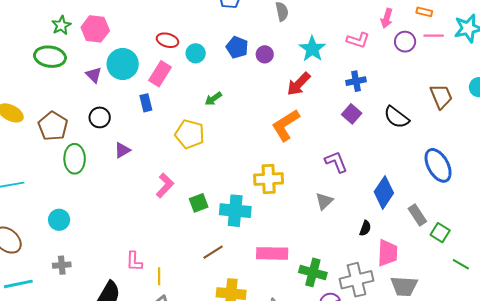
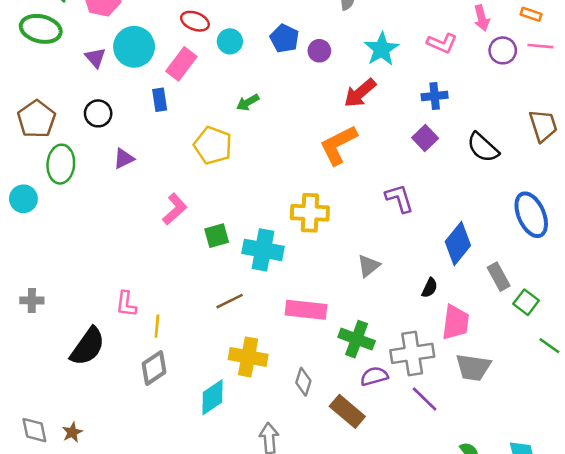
pink arrow: (387, 18) -> (482, 18), turned -36
gray triangle: (324, 201) -> (369, 266), moved
cyan circle: (59, 220) -> (23, 199), moved

